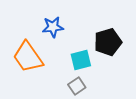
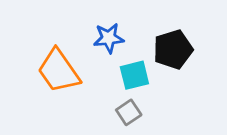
blue star: (53, 27) -> (109, 38), moved

